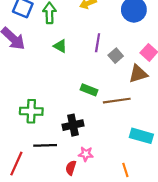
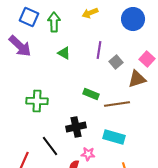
green cross: (31, 111) -> (37, 101), moved
cyan rectangle: (141, 136) -> (114, 137), moved
black line: (45, 145) -> (50, 146), turned 55

